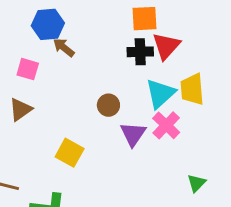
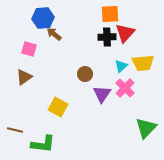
yellow trapezoid: (192, 89) -> (143, 63), turned -90
cyan triangle: (160, 94) -> (121, 66), size x0.6
green triangle: (196, 183) -> (146, 128), size x1.6

